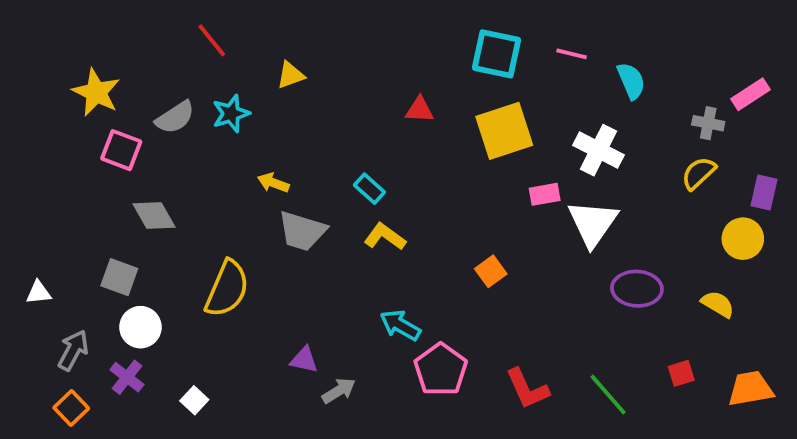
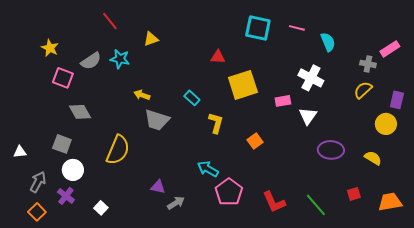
yellow star: (96, 92) -> (50, 48), size x0.7
cyan star: (231, 114) -> (120, 59), turned 30
yellow square: (504, 131) -> (243, 85), moved
white triangle: (593, 223) -> (308, 116), size x0.7
yellow L-shape: (385, 237) -> (216, 123), moved, turned 70

